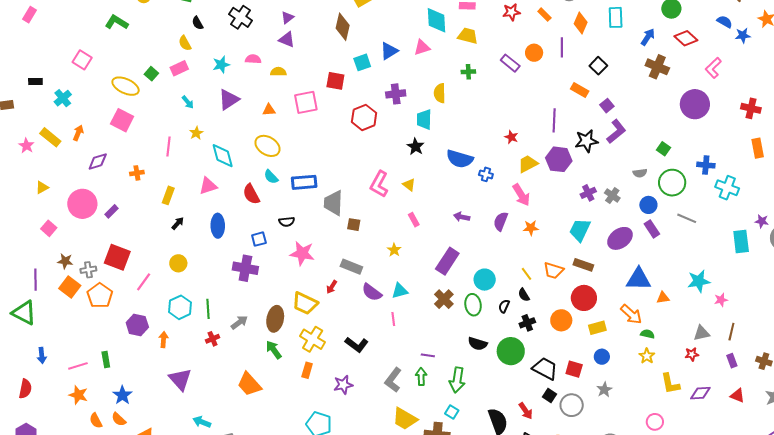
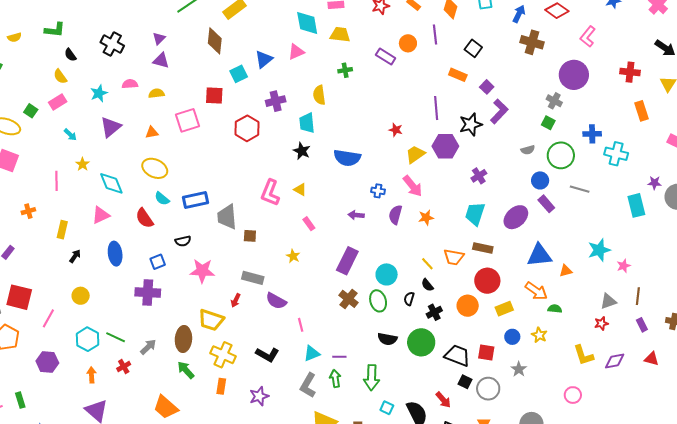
blue cross: (486, 174) -> (378, 191), moved
gray cross: (612, 195) -> (554, 101), moved
cyan triangle: (400, 291) -> (312, 354), moved
green line: (208, 309) -> (116, 337), turned -54
orange arrow: (164, 340) -> (92, 375), moved
yellow star: (647, 356) -> (539, 335), moved
cyan square: (452, 412) -> (387, 408), moved

